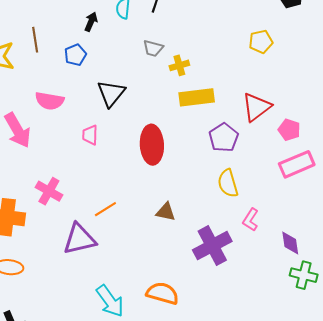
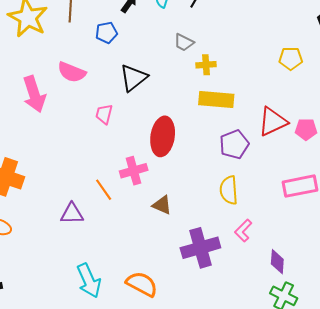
pink pentagon: (289, 130) -> (306, 129), moved, turned -30
pink cross: (49, 191) -> (134, 171), moved, turned 32
orange line: (105, 209) -> (104, 190), turned 75
purple triangle: (79, 239) -> (72, 214), size x0.7

